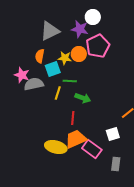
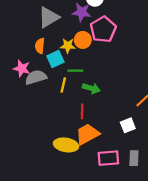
pink rectangle: (92, 149) -> (108, 158), moved, turned -36

